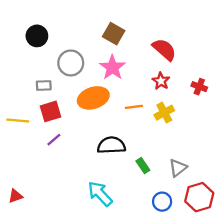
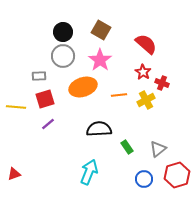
black circle: (37, 36) -> (63, 32), moved
red cross: (199, 87) -> (162, 83), moved
cyan arrow: (100, 194) -> (89, 172), turned 65

